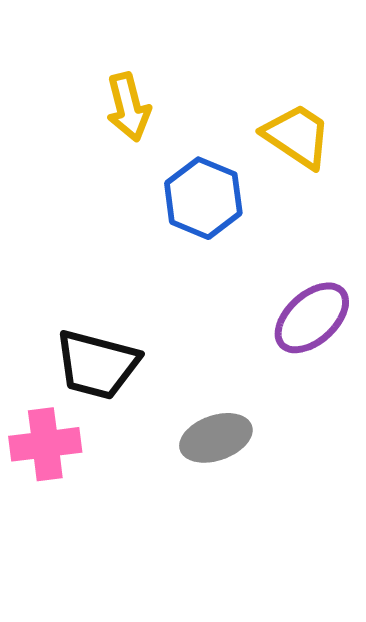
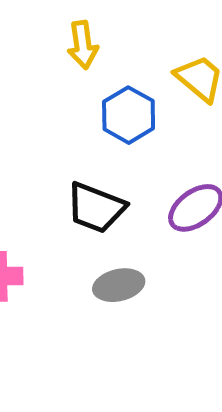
black trapezoid: (97, 365) -> (96, 208), moved

